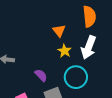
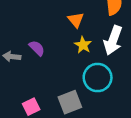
purple semicircle: (41, 75) -> (37, 48), moved

